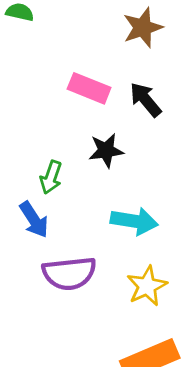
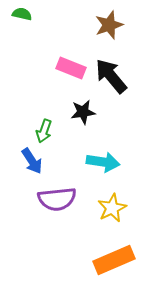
black arrow: (146, 100) -> (111, 76), size x1.4

